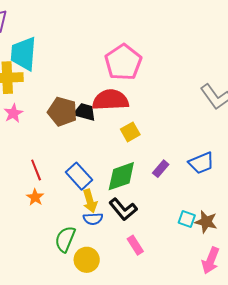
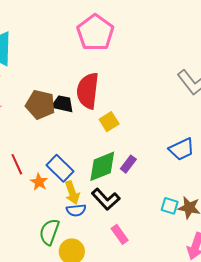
pink pentagon: (123, 62) -> (95, 33), moved
red semicircle: (110, 100) -> (88, 91), turned -78
purple rectangle: (161, 169) -> (128, 164), moved
orange star: (35, 197) -> (39, 182), moved

